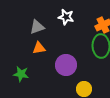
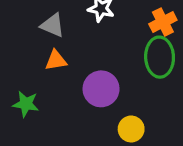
gray triangle: (37, 27) -> (53, 25), turned 42

